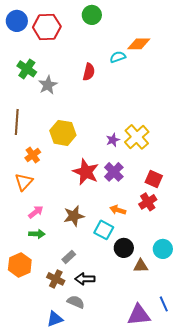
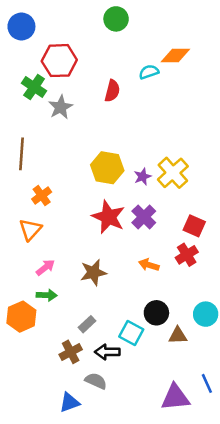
red hexagon: (47, 27) -> (59, 61), moved
yellow hexagon: (63, 133) -> (107, 168), moved
cyan square: (104, 230) -> (131, 333), moved
orange hexagon: (20, 265) -> (21, 317), moved
brown cross: (56, 279) -> (71, 352), turned 36

